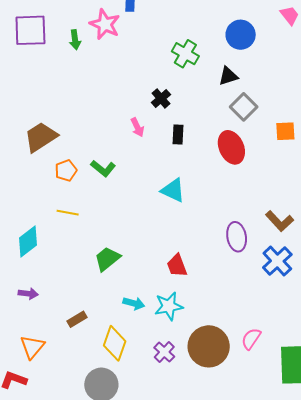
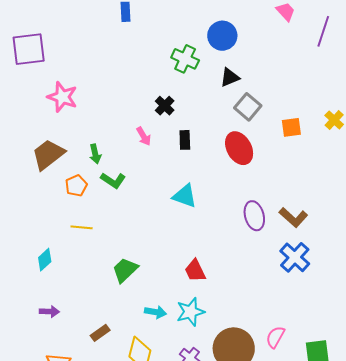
pink star: (105, 24) -> (62, 97), moved
blue circle: (241, 35) -> (222, 36), moved
green arrow: (75, 40) -> (95, 154), moved
purple ellipse: (237, 237) -> (254, 216), moved
cyan diamond: (28, 241) -> (45, 260), size x0.7

